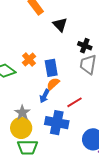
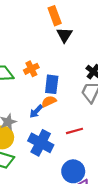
black triangle: (60, 25) -> (64, 35), moved
red line: (74, 102) -> (75, 131), moved

